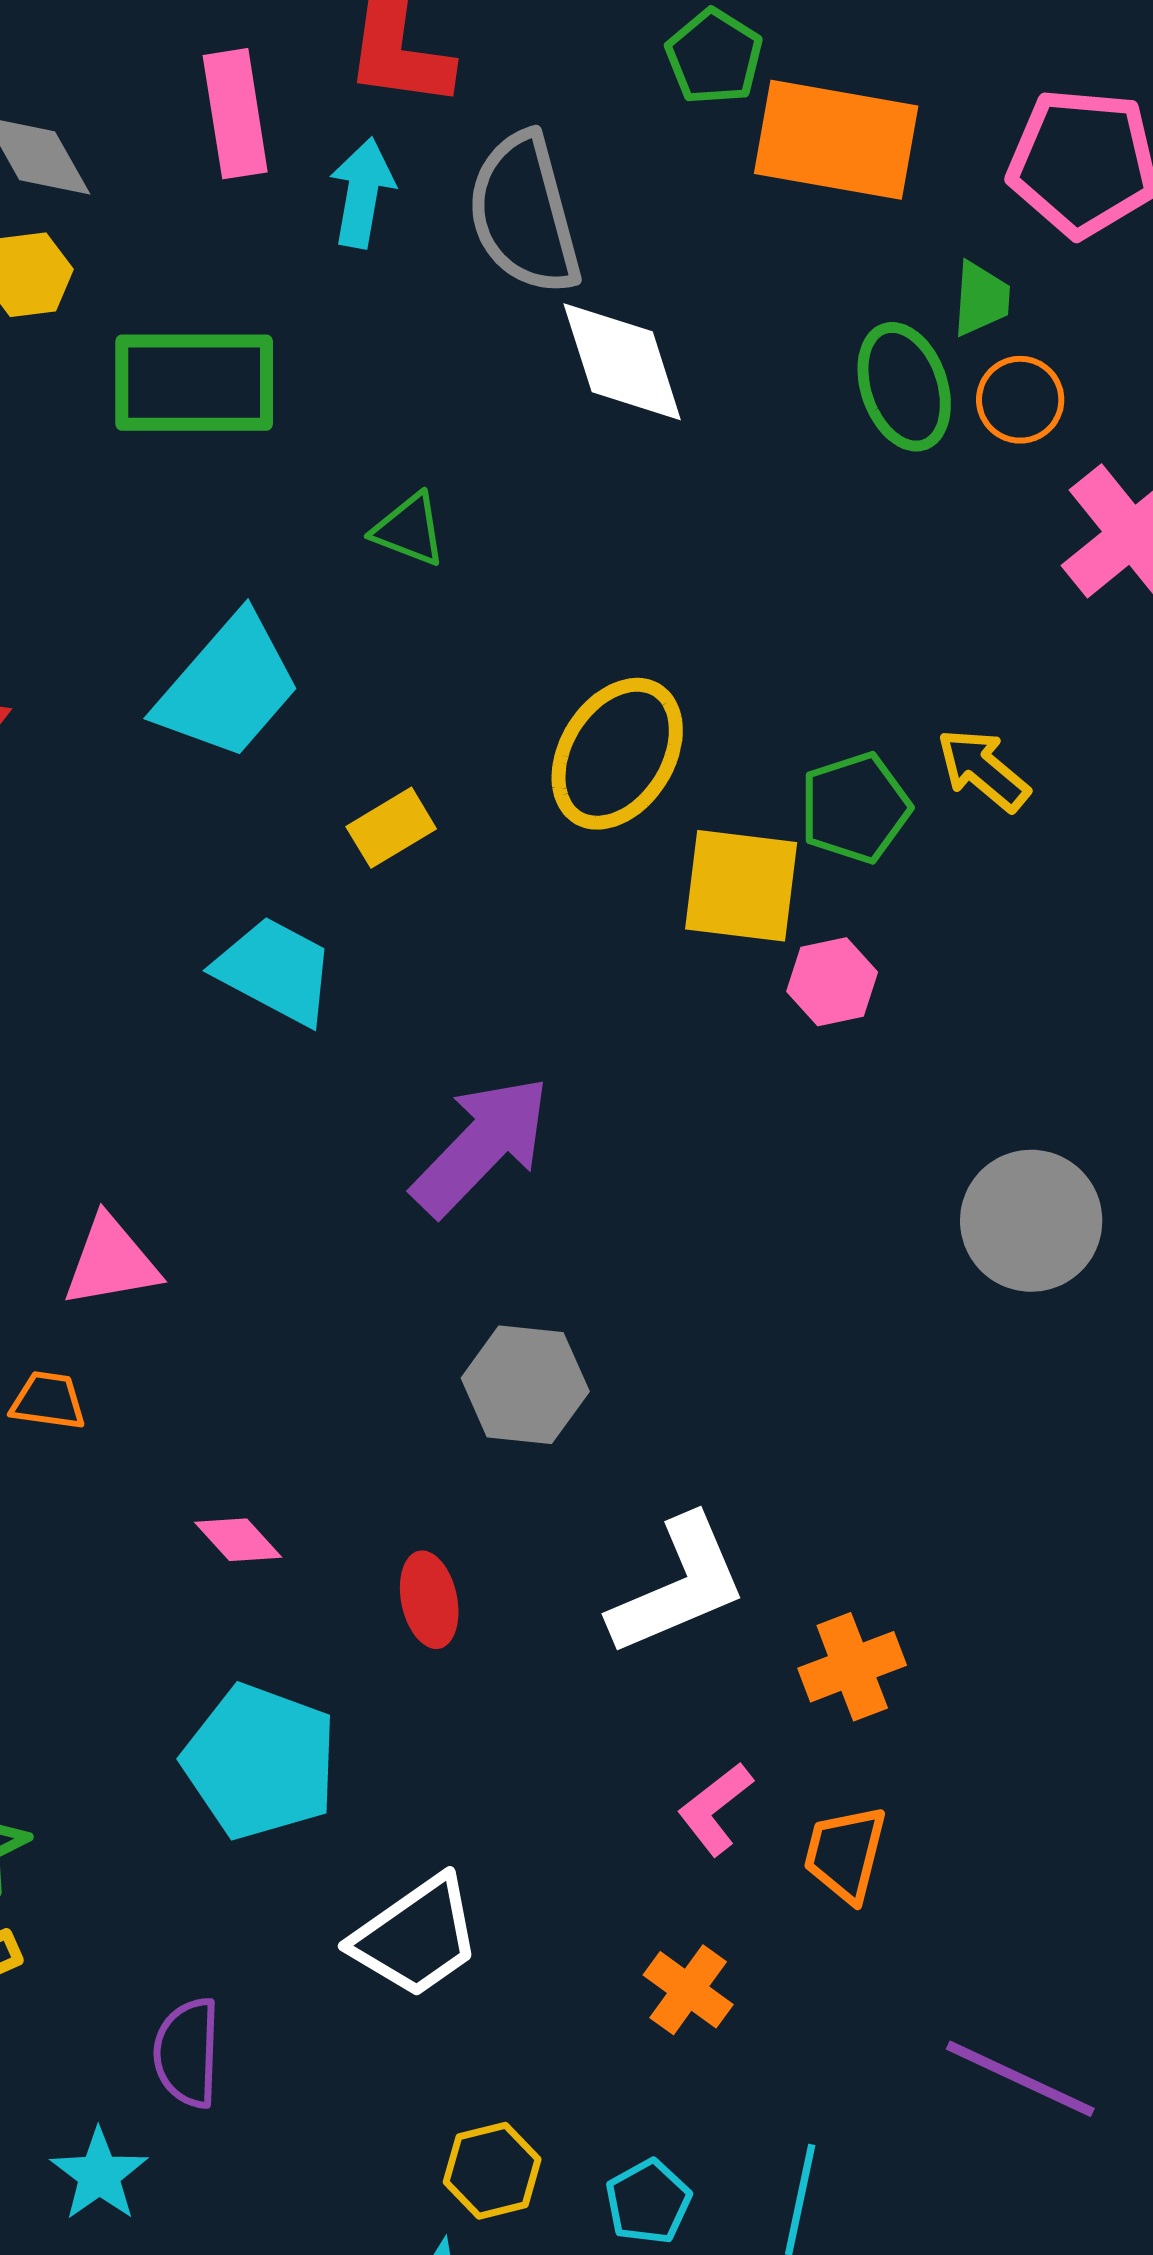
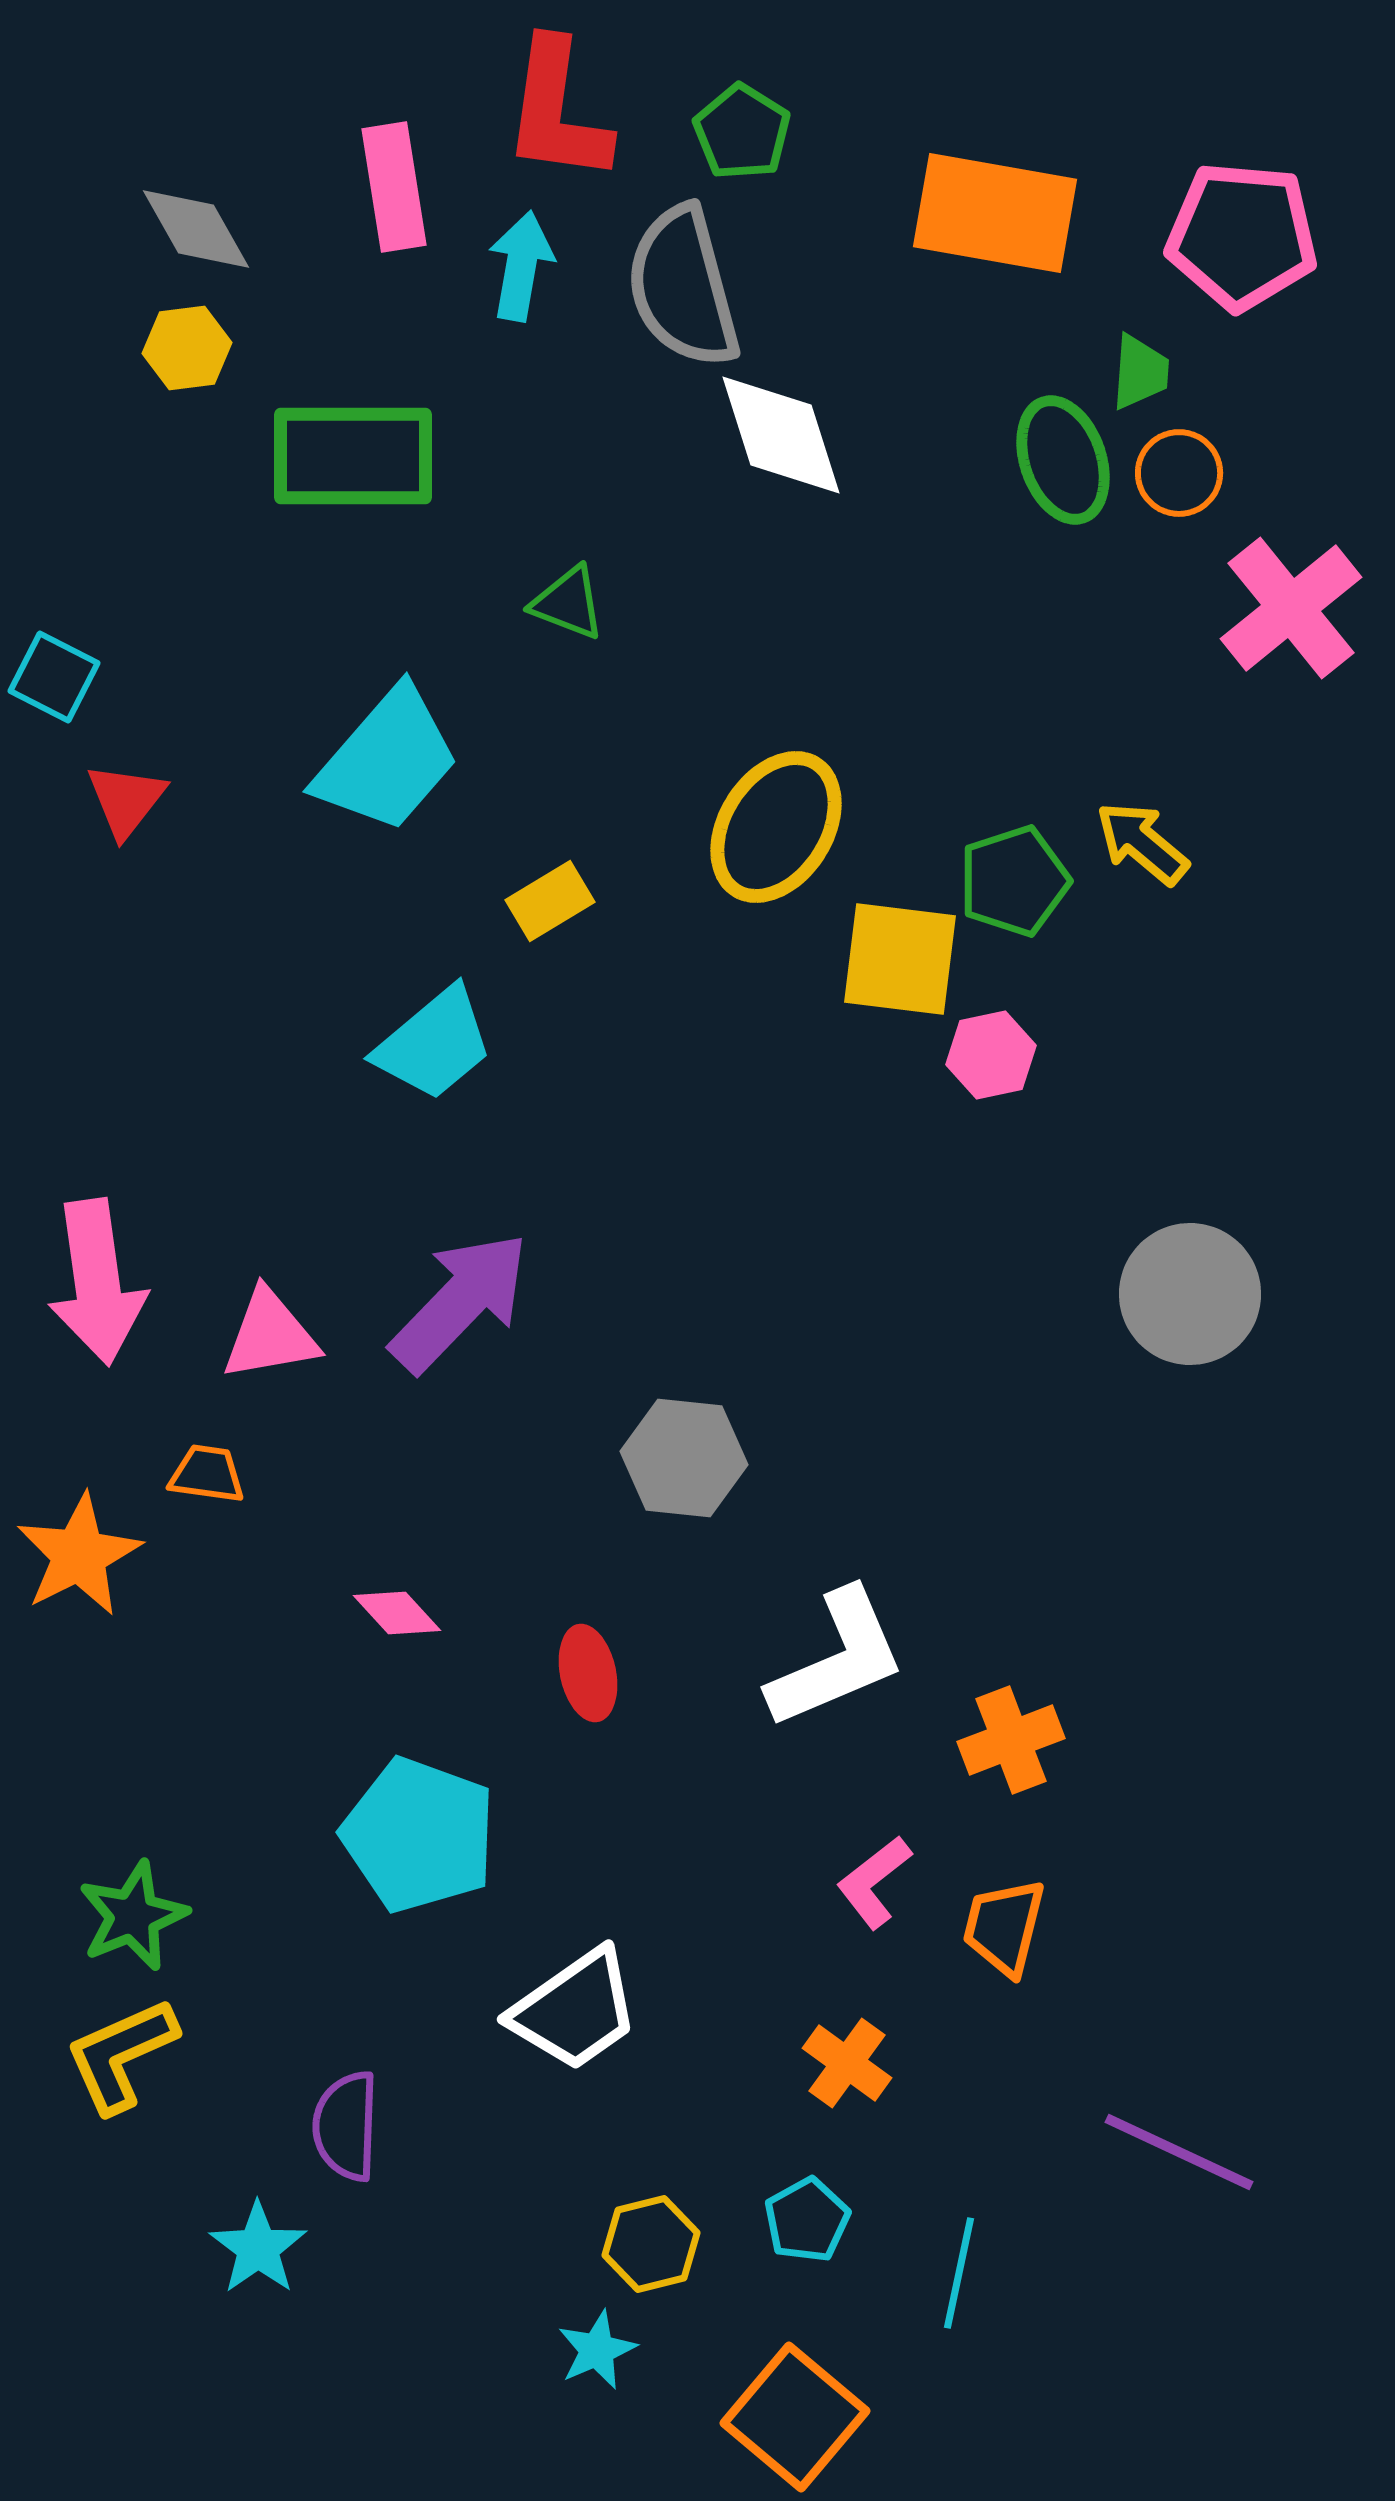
green pentagon: (714, 57) -> (742, 132), moved
cyan trapezoid: (275, 971) -> (434, 1044), turned 112
purple arrow: (481, 1146) -> (460, 1302), moved
cyan pentagon: (648, 2202) -> (807, 2220), moved

